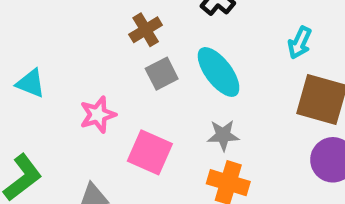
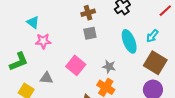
cyan ellipse: (219, 72) -> (129, 41), moved
pink star: (98, 115) -> (43, 41), moved

